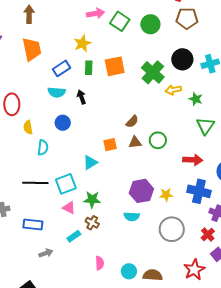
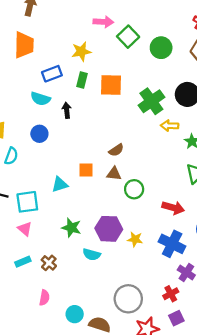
green circle: (158, 140) -> (134, 189), moved
green star: (92, 200) -> (71, 228), moved
brown cross: (92, 223) -> (49, 263), moved
gray circle: (172, 229) -> (128, 299), moved

